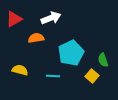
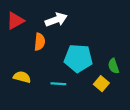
orange semicircle: (36, 38) -> (40, 42), turned 105
cyan pentagon: (71, 53) -> (78, 58), turned 30

